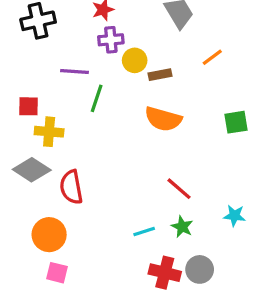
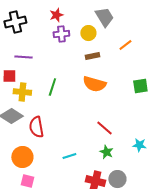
yellow circle: (135, 60) -> (88, 33), moved
purple line: (74, 71) -> (23, 57), moved
green line: (97, 98) -> (52, 87), moved
cyan line: (144, 231) -> (69, 156), moved

